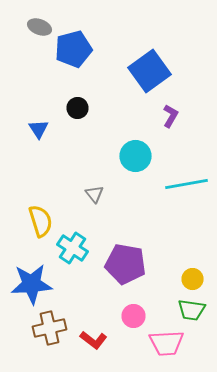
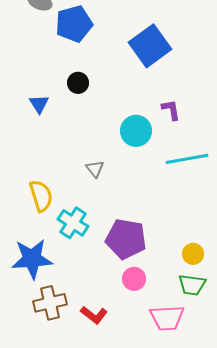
purple L-shape: (170, 116) -> (171, 110), moved, turned -40
pink circle: (134, 316) -> (134, 279), moved

